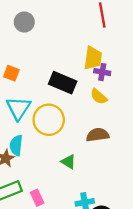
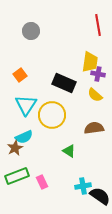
orange square: (11, 73) -> (20, 75), turned 32
cyan semicircle: (16, 145) -> (24, 137), turned -120

